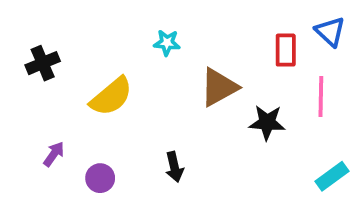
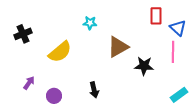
blue triangle: (330, 32) -> (178, 28), moved
red rectangle: (286, 50) -> (156, 16), moved

